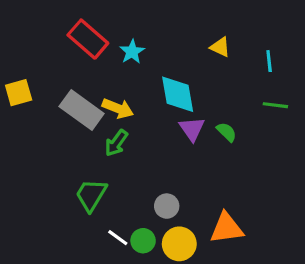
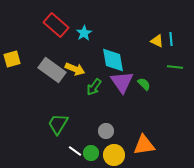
yellow triangle: (220, 47) -> (157, 41), moved
purple triangle: (192, 129) -> (122, 82), size x1.4
green arrow: (116, 143) -> (94, 87), moved

